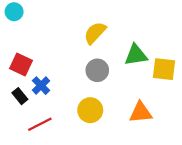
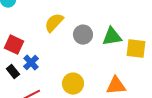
yellow semicircle: (95, 33) -> (54, 23), moved
gray circle: (97, 70) -> (83, 35), moved

